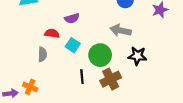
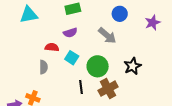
gray arrow: (121, 30) -> (107, 36), moved, turned -150
black star: (137, 56) -> (133, 66), turned -30

